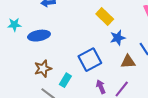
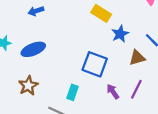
blue square: (90, 60) -> (95, 64), turned -30
brown star: (43, 69) -> (28, 86), moved

